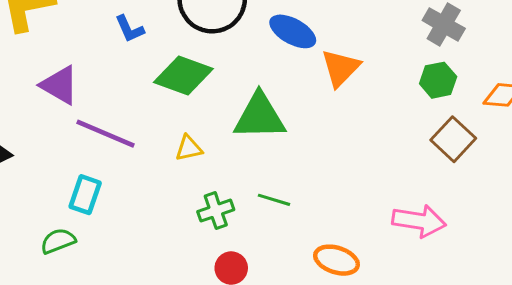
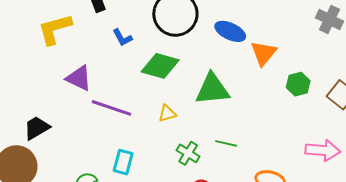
green hexagon: (438, 80) -> (298, 84), moved
cyan rectangle: (85, 195) -> (123, 162), moved
green cross: (216, 211) -> (188, 153), turned -35

